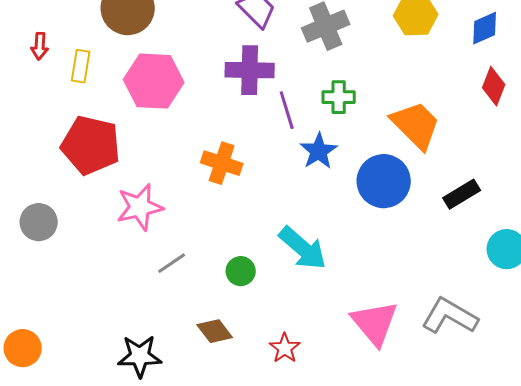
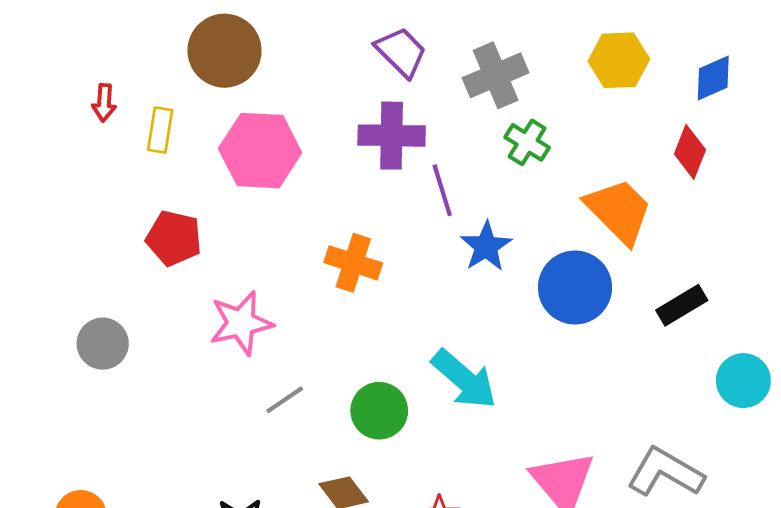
red diamond: (494, 86) -> (690, 152), moved
green cross: (339, 97) -> (527, 142), moved, turned 32
red pentagon: (91, 145) -> (174, 238), size x0.7
green circle: (241, 271) -> (379, 411), size x1.4

